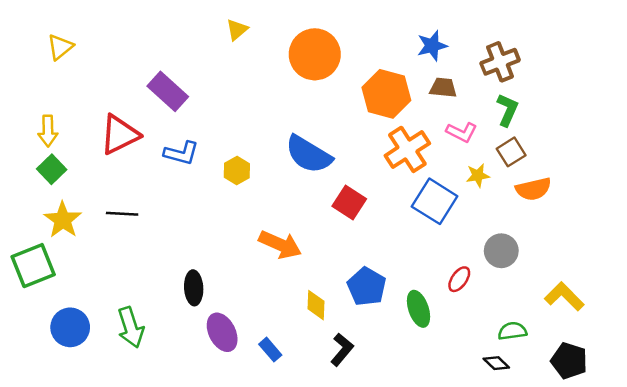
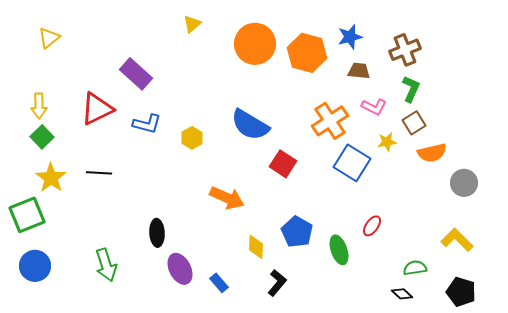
orange hexagon: (386, 94) -> (307, 53), moved
gray circle: (501, 251) -> (464, 183), moved
blue circle: (70, 327) -> (35, 266), moved

